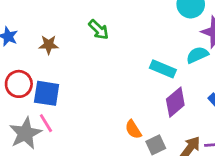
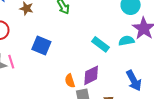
blue square: (47, 93) -> (41, 45), moved
purple diamond: (175, 102) -> (91, 75), moved

